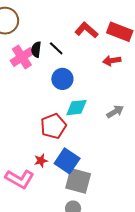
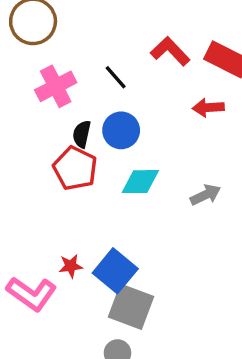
black semicircle: (36, 49) -> (82, 134), moved
red pentagon: (53, 126) -> (75, 168), moved, turned -30

